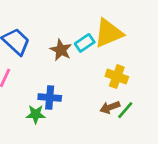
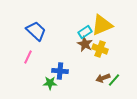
brown star: (61, 50) -> (85, 44), moved
yellow cross: (117, 77) -> (100, 49), moved

